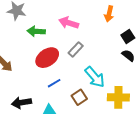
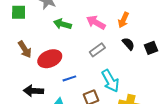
orange arrow: (109, 14) -> (123, 20), moved
black semicircle: (128, 56) -> (128, 44), moved
red ellipse: (47, 58) -> (50, 59), moved

